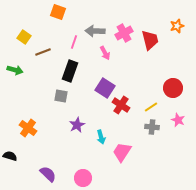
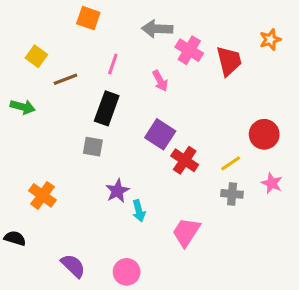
gray arrow: (95, 31) -> (157, 29), moved
pink cross: (124, 33) -> (189, 50), turned -30
cyan arrow: (101, 137) -> (139, 211), moved

